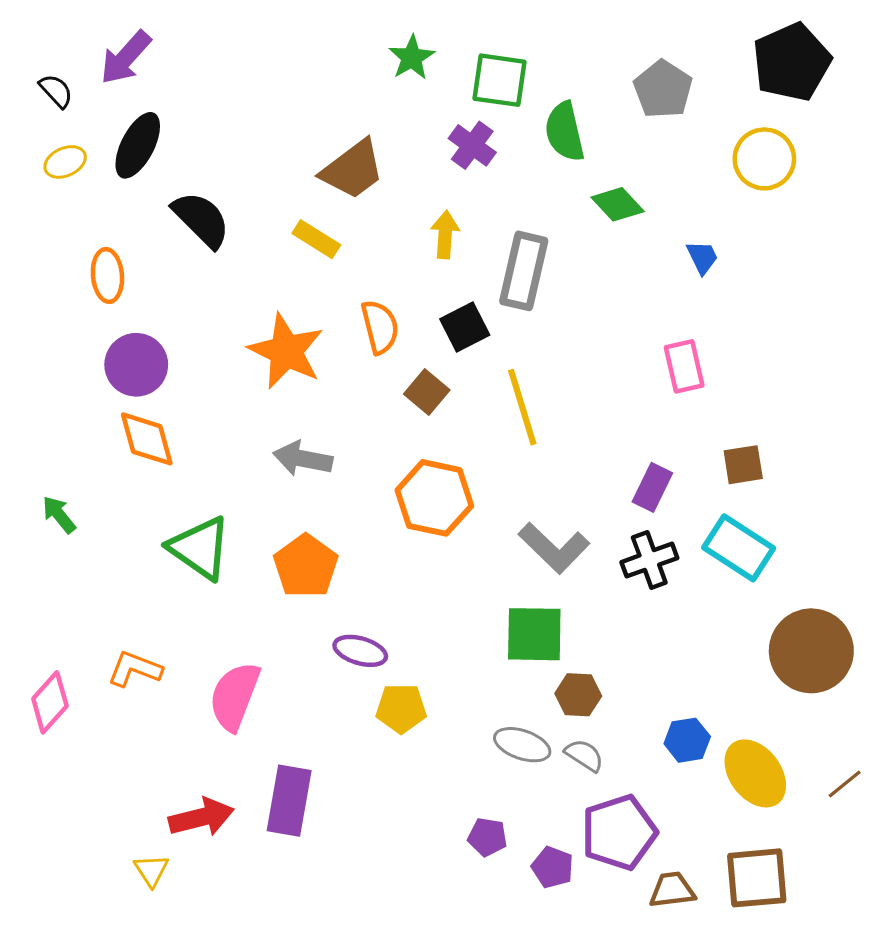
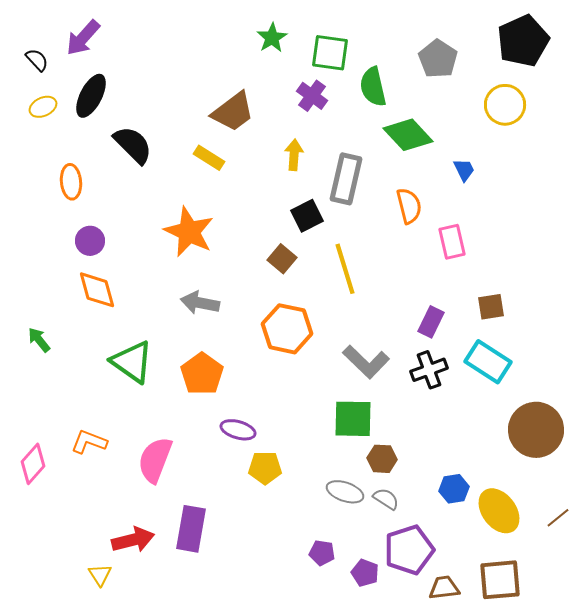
green diamond: (618, 204) -> (408, 135), size x1.4
orange semicircle: (380, 327) -> (409, 206), moved
purple circle: (136, 365) -> (90, 241), size x0.7

